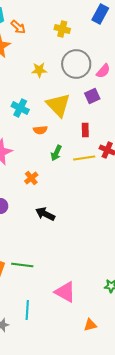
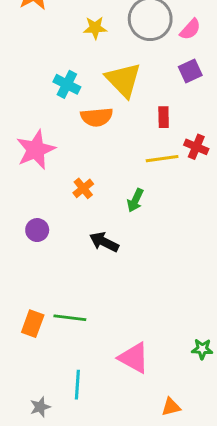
purple square: (92, 96) -> (190, 71), moved
orange semicircle: (40, 130) -> (97, 117), size x1.5
green arrow: (56, 153) -> (135, 200), moved

